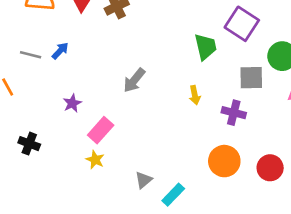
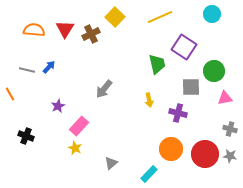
red circle: (270, 168) -> (205, 154), size x1.4
cyan rectangle: (173, 195) -> (149, 174), moved

